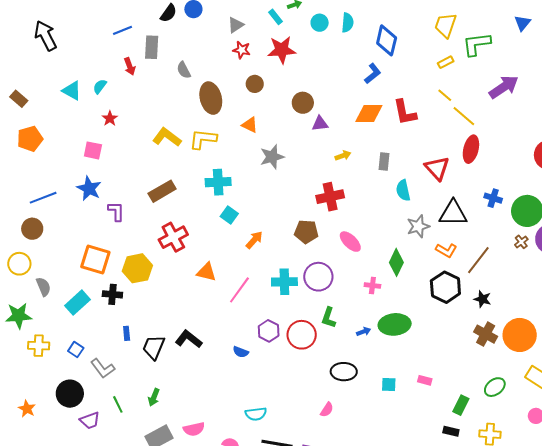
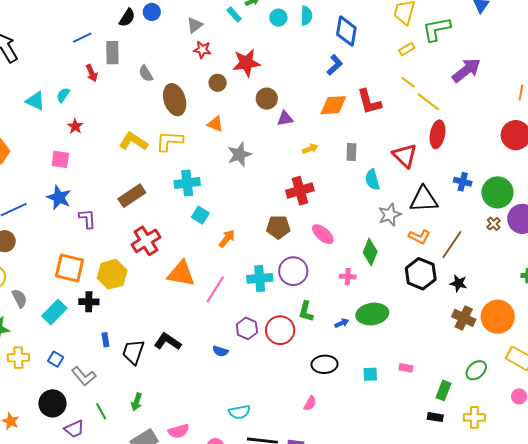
red star: (282, 50) -> (246, 63), moved
orange triangle: (206, 272) -> (181, 274), size x1.4

